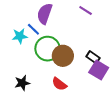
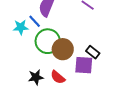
purple square: (99, 70) -> (84, 65), moved, turned -30
black star: (22, 83) -> (36, 77), moved

